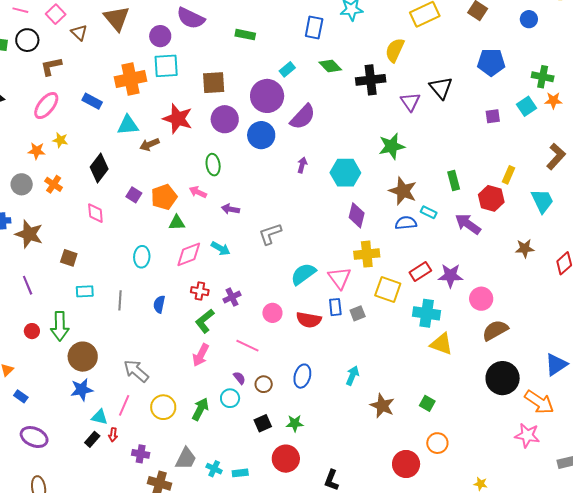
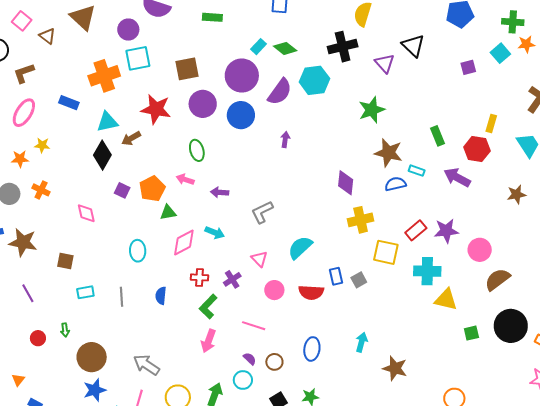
green diamond: (330, 66) -> (285, 48), moved
black diamond: (99, 168) -> (102, 155), moved
cyan hexagon: (345, 173) -> (314, 80), moved
pink triangle: (339, 278) -> (259, 259), moved, size x0.7
green arrow: (60, 326) -> (65, 330), size x0.5
green square: (427, 403) -> (471, 333), moved, turned -35

